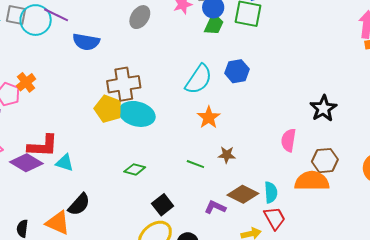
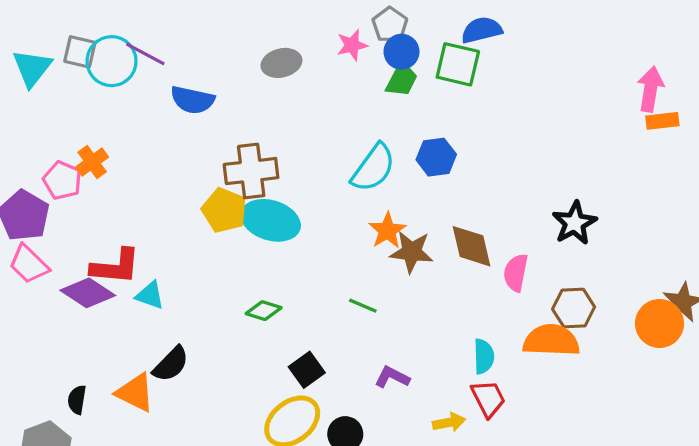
gray ellipse: (140, 17) -> (281, 63), turned 40
brown star: (227, 155) -> (412, 252), moved, size x1.5
brown diamond: (243, 194) -> (472, 246), moved, turned 48

